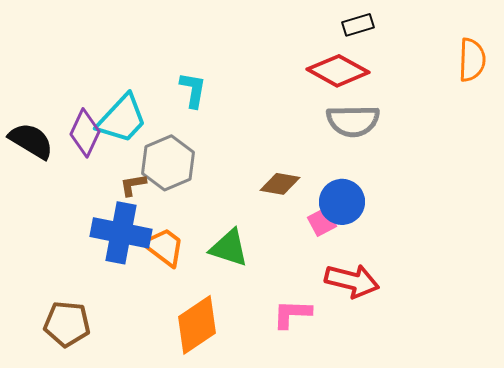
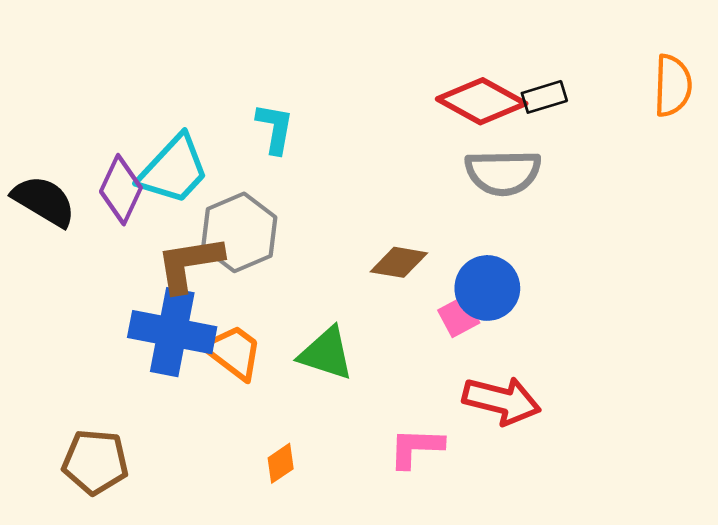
black rectangle: (358, 25) -> (544, 97), moved
brown L-shape: (133, 185) -> (189, 264), size x1.8
orange diamond: (197, 325) -> (281, 463), size x0.5

